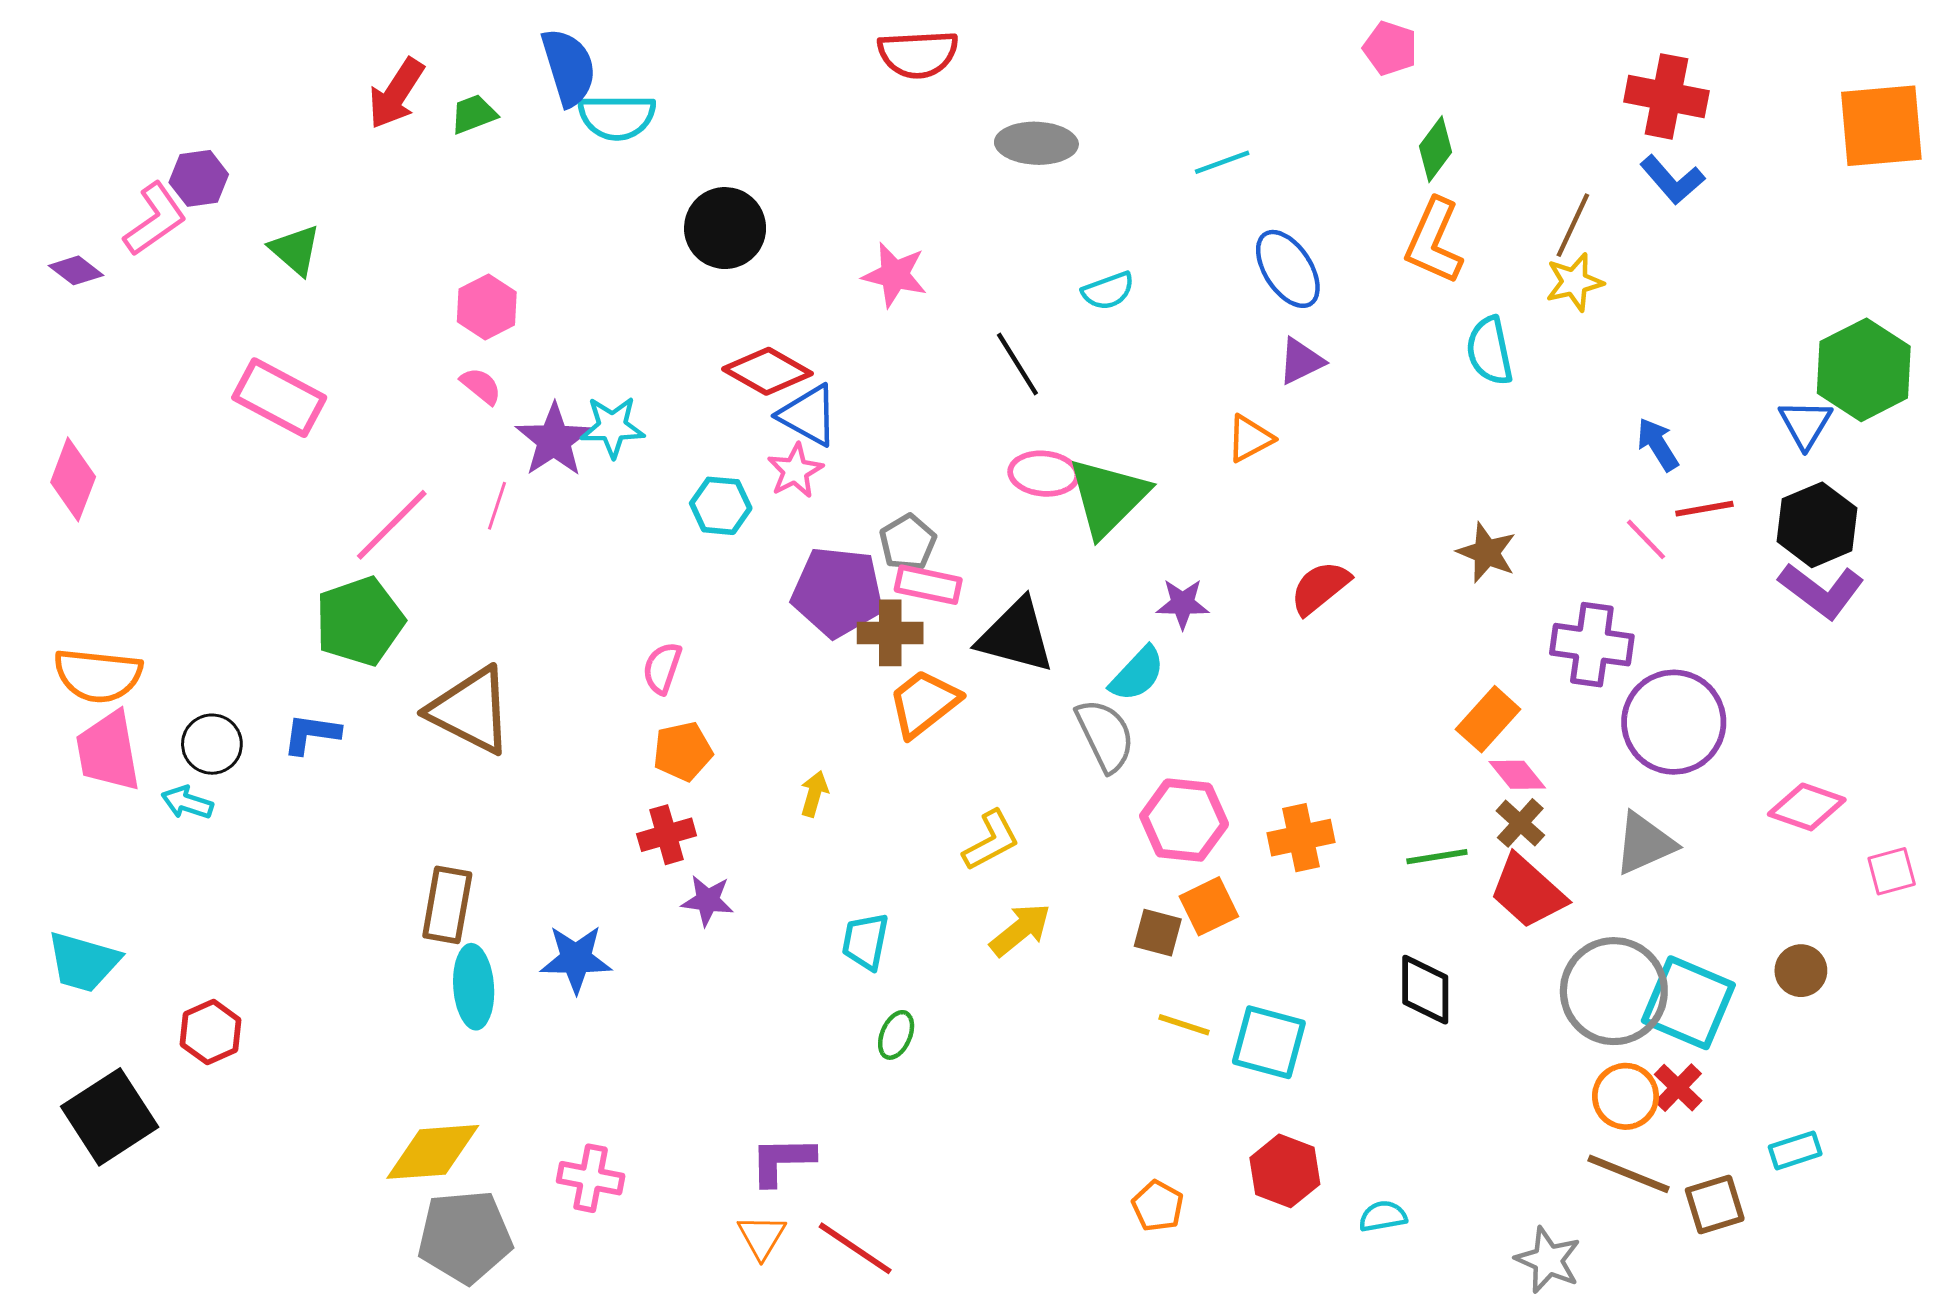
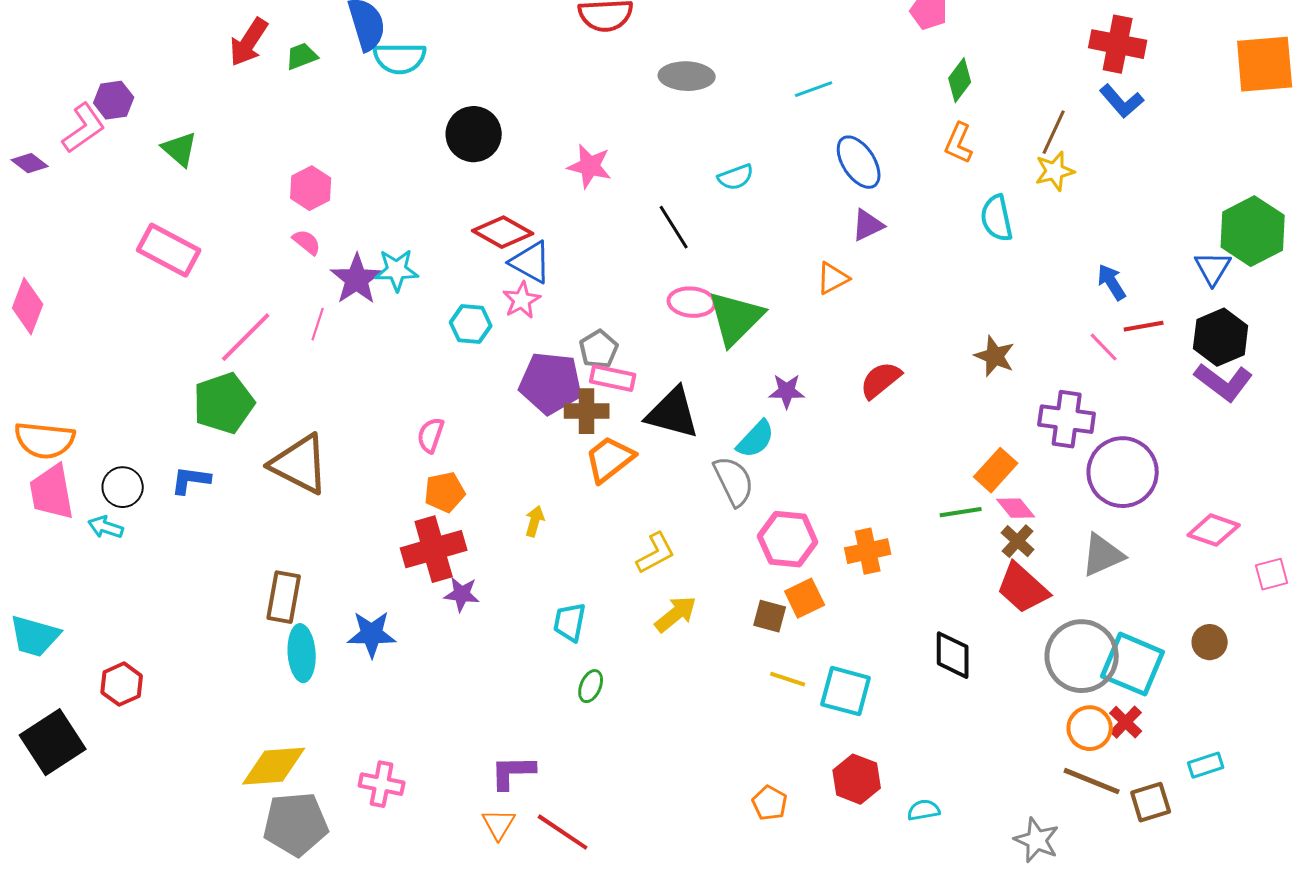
orange L-shape: (1434, 241) -> (959, 143), size x0.7
red cross: (667, 835) -> (434, 549), size x1.6
green line: (1437, 857) -> (961, 512), moved

